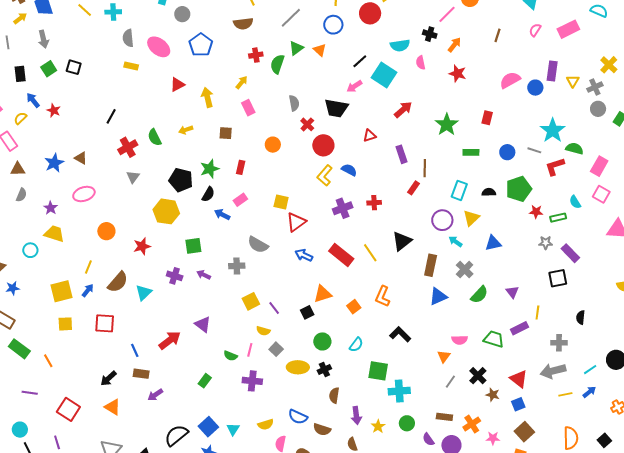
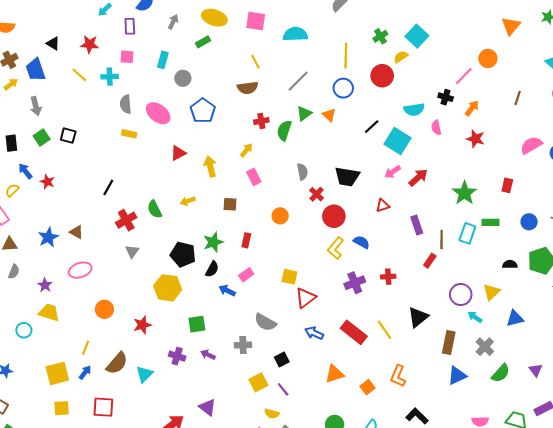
pink arrow: (354, 86) -> (393, 172), moved
cyan rectangle: (459, 190) -> (467, 233), moved
black square: (307, 312) -> (282, 359), moved

